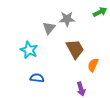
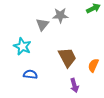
brown trapezoid: (75, 49) -> (67, 57), moved
orange semicircle: (93, 65) -> (93, 65), moved

